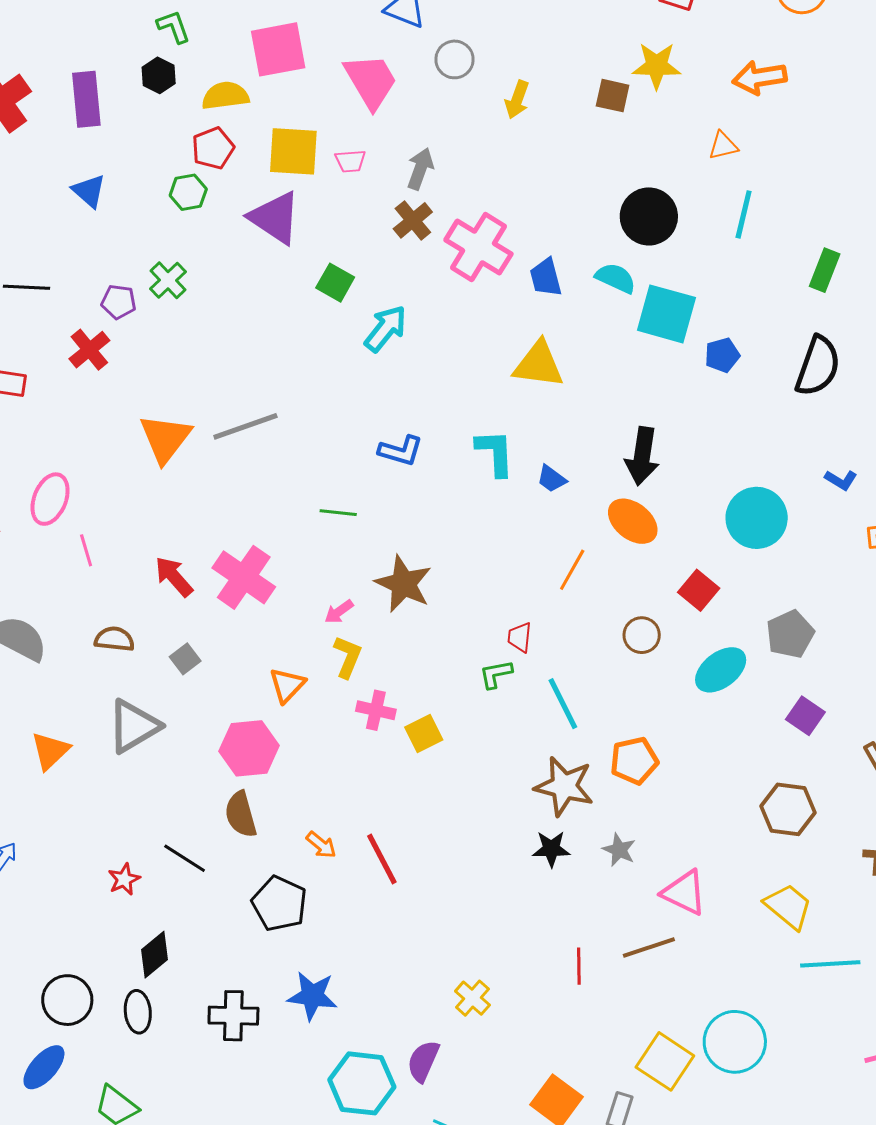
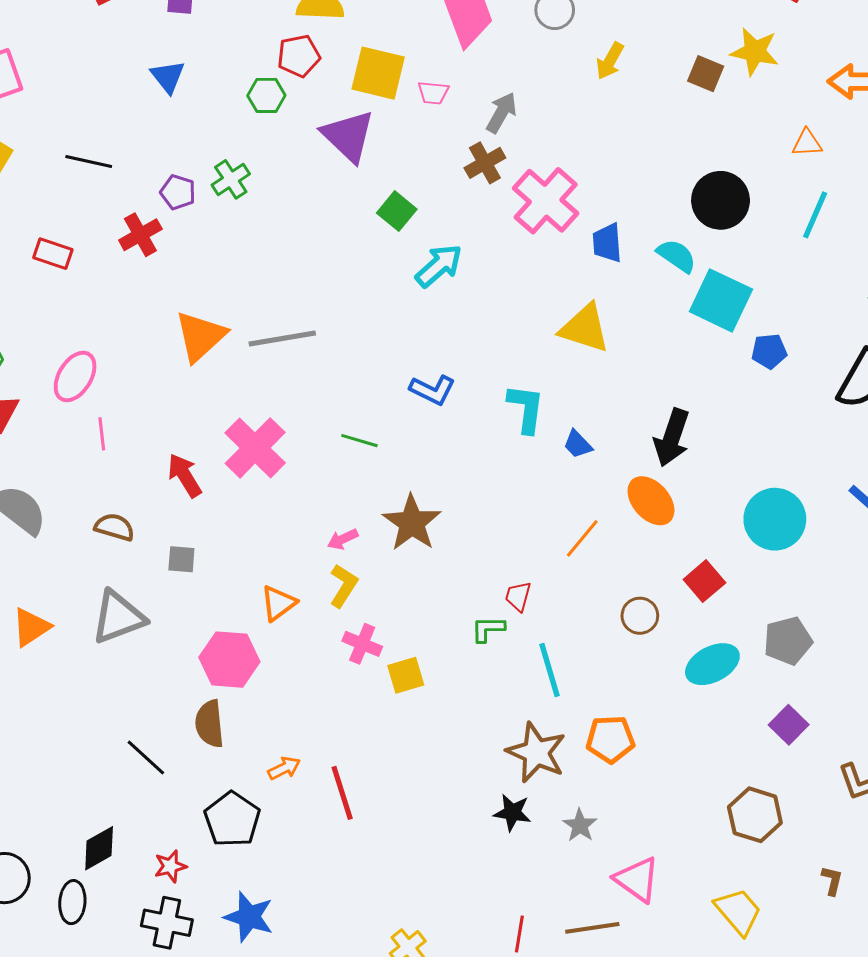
pink cross: (244, 577) -> (255, 448), moved
gray square: (185, 659) -> (181, 559), turned 32
orange arrow: (321, 845) -> (284, 768), turned -76
red star: (124, 879) -> (170, 866), moved

